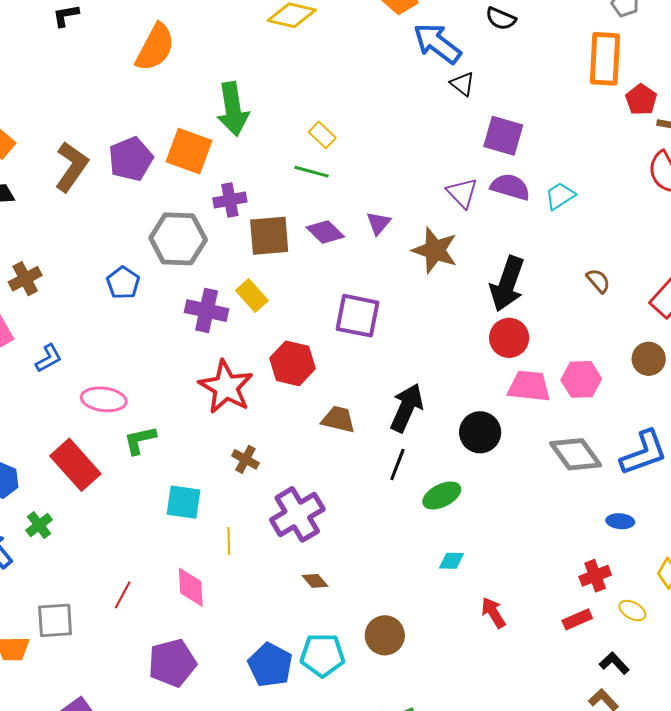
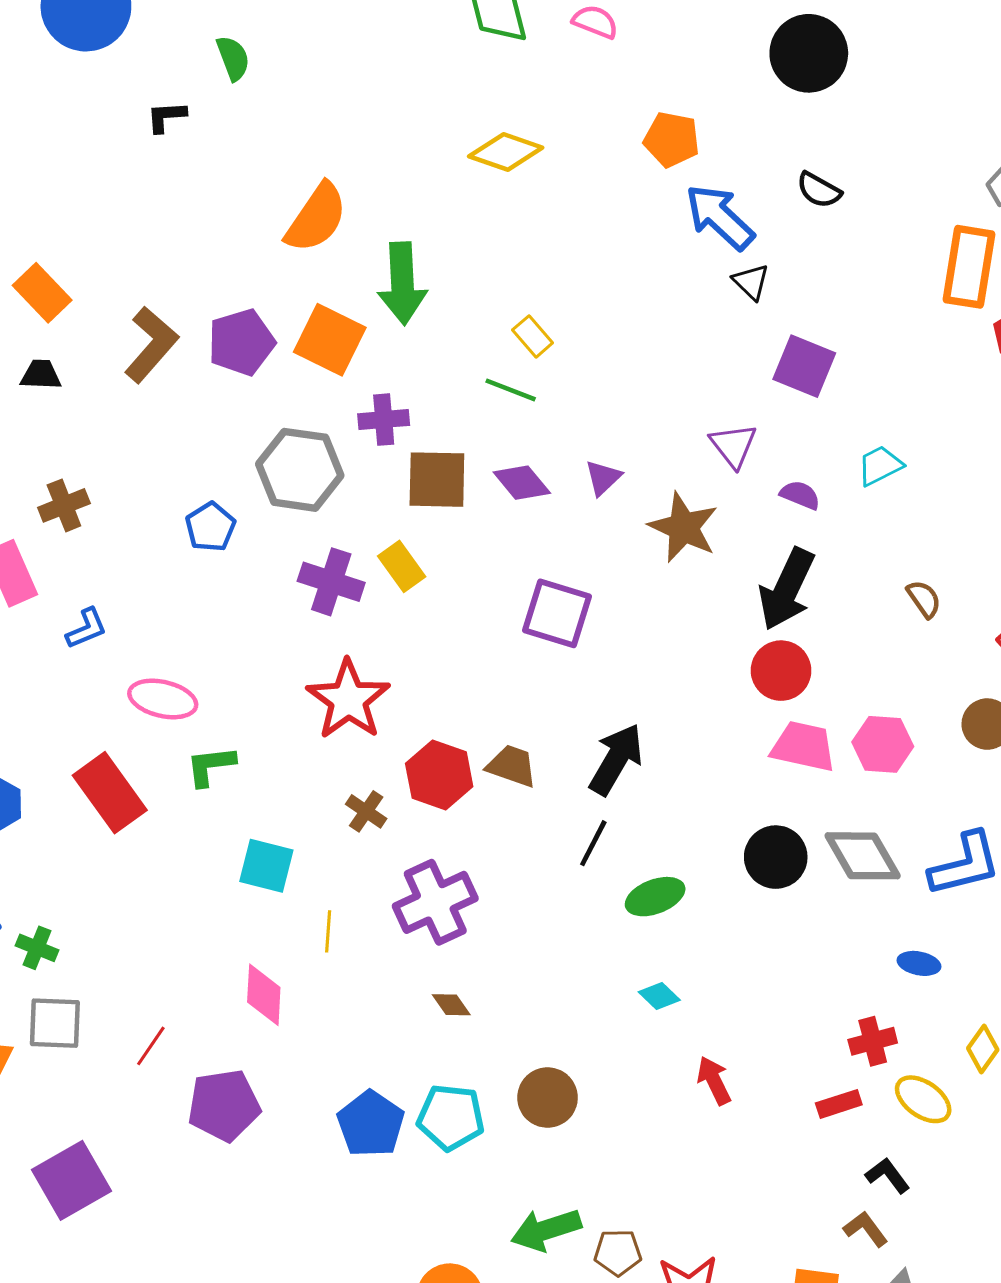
orange semicircle: (155, 47) -> (316, 218), moved
purple semicircle: (510, 187) -> (800, 495), moved, size x0.7
red hexagon: (292, 363) -> (439, 775), moved
black circle: (480, 432) -> (776, 857), moved
green cross: (39, 525) -> (37, 948), moved, turned -36
cyan diamond: (451, 561) -> (659, 996), turned 36
red line: (123, 595) -> (151, 1046), moved
yellow ellipse: (632, 611) -> (923, 1099), size x1.4

